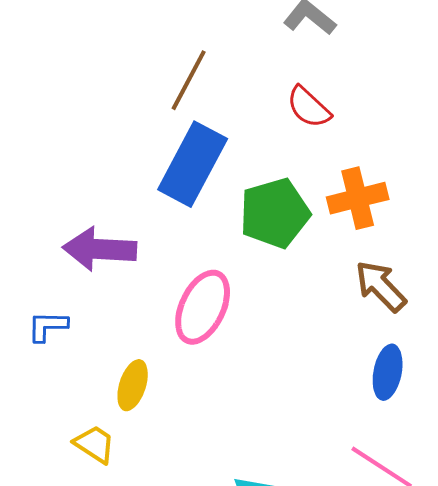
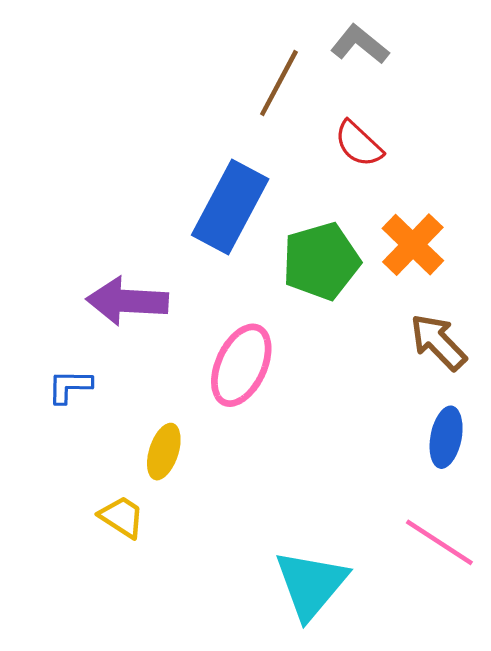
brown line: (189, 80) -> (279, 83), moved
orange cross: (358, 198) -> (413, 245), turned -32

